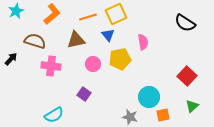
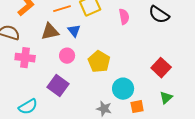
blue triangle: (108, 35) -> (74, 31), moved
pink semicircle: (143, 42) -> (124, 17), moved
yellow pentagon: (120, 59) -> (99, 62), moved, turned -30
purple square: (84, 94) -> (58, 86), size x1.5

